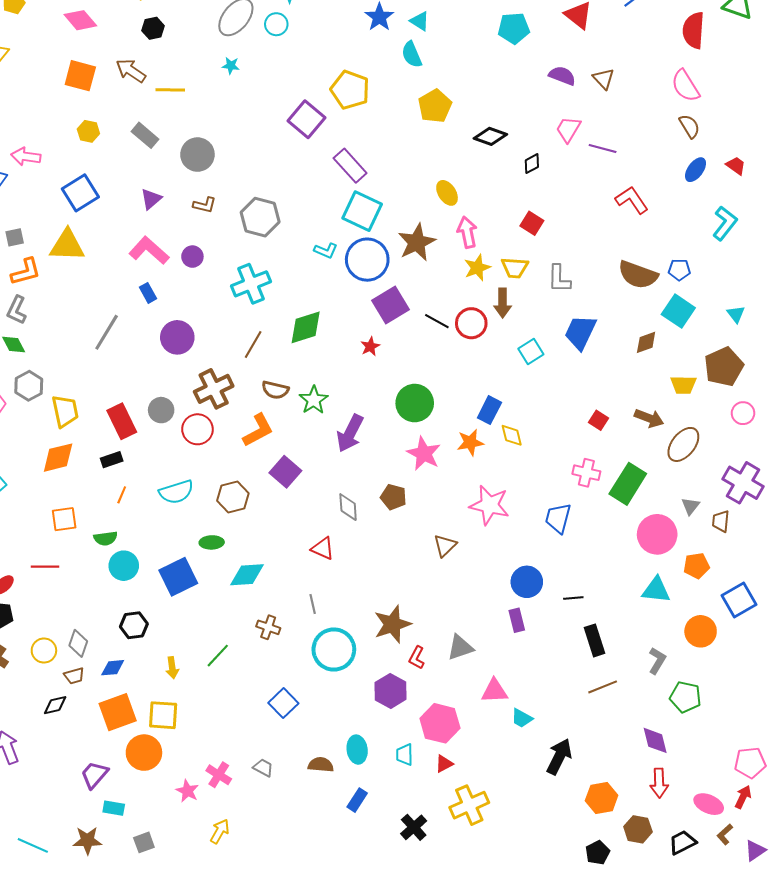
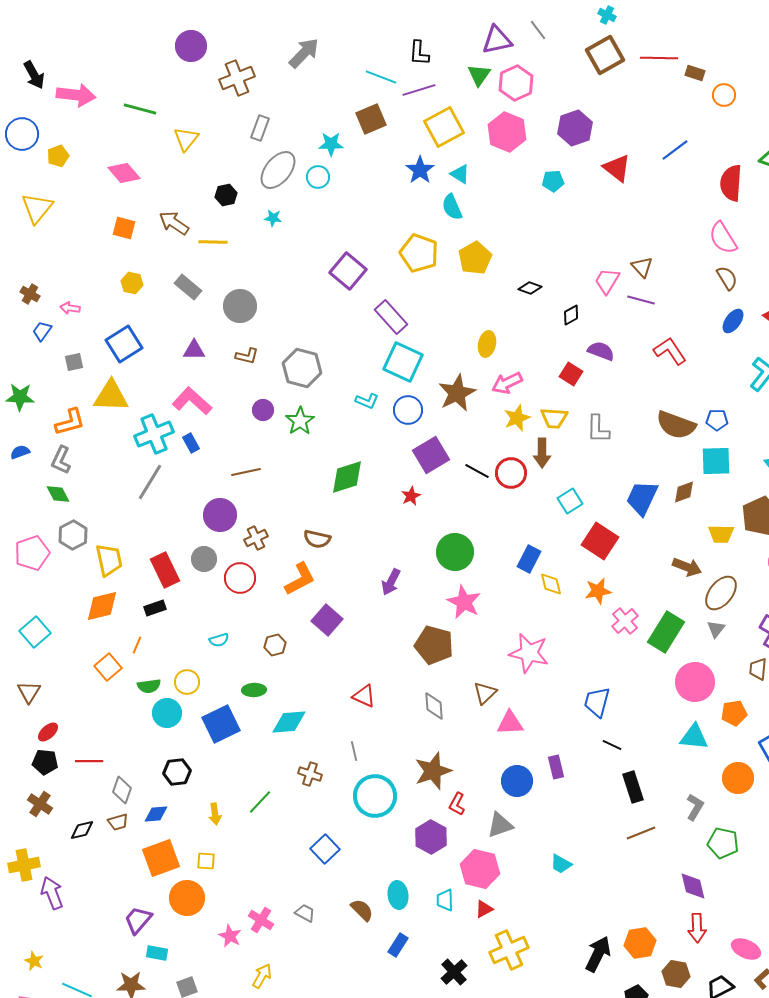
black hexagon: (153, 28) -> (226, 195), moved
cyan pentagon: (514, 28) -> (553, 181), size x0.7
orange square: (80, 76) -> (124, 228), size x0.7
purple semicircle: (562, 76) -> (601, 351), moved
brown triangle: (604, 79) -> (642, 267), moved
yellow pentagon: (350, 90) -> (419, 253), moved
black diamond: (490, 136) -> (530, 288), size x0.7
pink arrow: (26, 157) -> (70, 308), size x0.7
yellow ellipse: (447, 193) -> (487, 344), turned 45
purple triangle: (151, 199) -> (194, 350), turned 40
pink arrow: (467, 232) -> (507, 383), turned -104
gray square: (15, 237) -> (74, 362), moved
purple circle: (192, 257) -> (263, 410), moved
blue circle: (367, 260) -> (408, 410), size x0.7
cyan cross: (251, 284) -> (154, 434), moved
cyan square: (678, 311) -> (716, 461), turned -36
blue trapezoid: (580, 332) -> (642, 498), moved
purple circle: (177, 337) -> (220, 515), moved
brown line: (253, 344) -> (246, 472), moved, turned 48
brown cross: (214, 389) -> (256, 538), size x0.6
green star: (314, 400) -> (300, 421), moved
red square: (599, 420) -> (600, 541), moved, size x1.8
purple arrow: (350, 433) -> (391, 582), size x0.7
orange star: (470, 442) -> (598, 591), moved
pink cross: (586, 473) -> (625, 621), turned 36
cyan semicircle: (176, 492) -> (219, 640), size x0.6
orange line: (122, 495) -> (137, 645), moved
brown hexagon: (233, 497) -> (275, 645), size x0.7
brown pentagon: (393, 497) -> (434, 645), size x1.5
gray triangle: (690, 506) -> (716, 629), moved
gray diamond: (348, 507) -> (434, 706), moved
blue trapezoid: (558, 518) -> (597, 702), moved
orange square: (64, 519) -> (108, 667), turned -32
red line: (45, 567) -> (89, 761), moved
blue circle: (527, 582) -> (517, 781), moved
black line: (573, 598) -> (612, 745), turned 30
gray triangle: (460, 647) -> (500, 825), moved
yellow circle: (44, 651) -> (187, 682), moved
pink triangle: (494, 691) -> (510, 723), moved
black diamond: (55, 705) -> (82, 830), moved
yellow square: (163, 715) -> (206, 861), size x0.6
black arrow: (559, 757) -> (598, 954), moved
brown semicircle: (321, 765) -> (362, 910), turned 40

